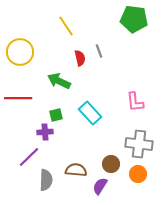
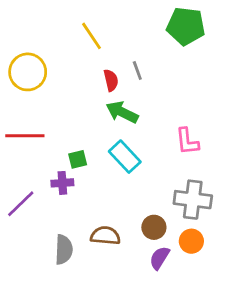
green arrow: (59, 81) -> (122, 112), moved
purple line: (29, 157) -> (21, 204), moved
purple semicircle: (100, 186) -> (159, 258), moved

